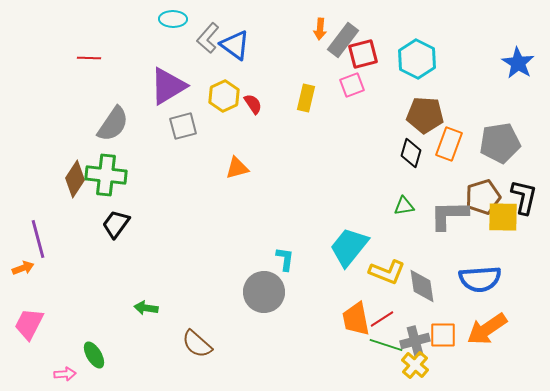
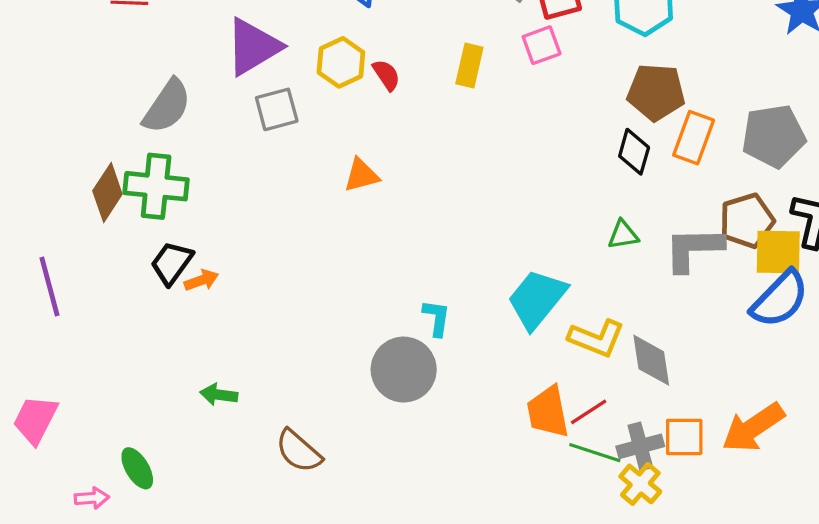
orange arrow: (23, 268) -> (201, 280), moved
blue semicircle: (480, 279) -> (780, 299), moved, turned -42

